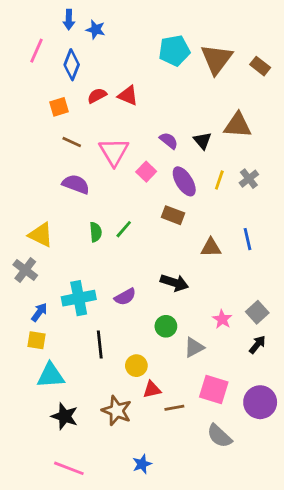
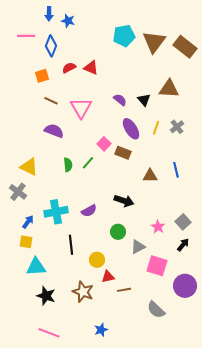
pink line: (37, 51) -> (26, 36), turned 66
brown rectangle: (260, 66) -> (185, 47), size x1.6
pink square: (146, 172) -> (104, 144), moved
pink square: (214, 390) -> (157, 266), moved

